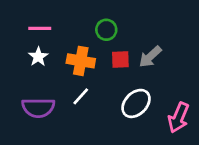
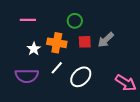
white star: (38, 57) -> (34, 49), moved
white ellipse: (136, 103) -> (81, 77), moved
pink arrow: (179, 118) -> (126, 83), turned -80

